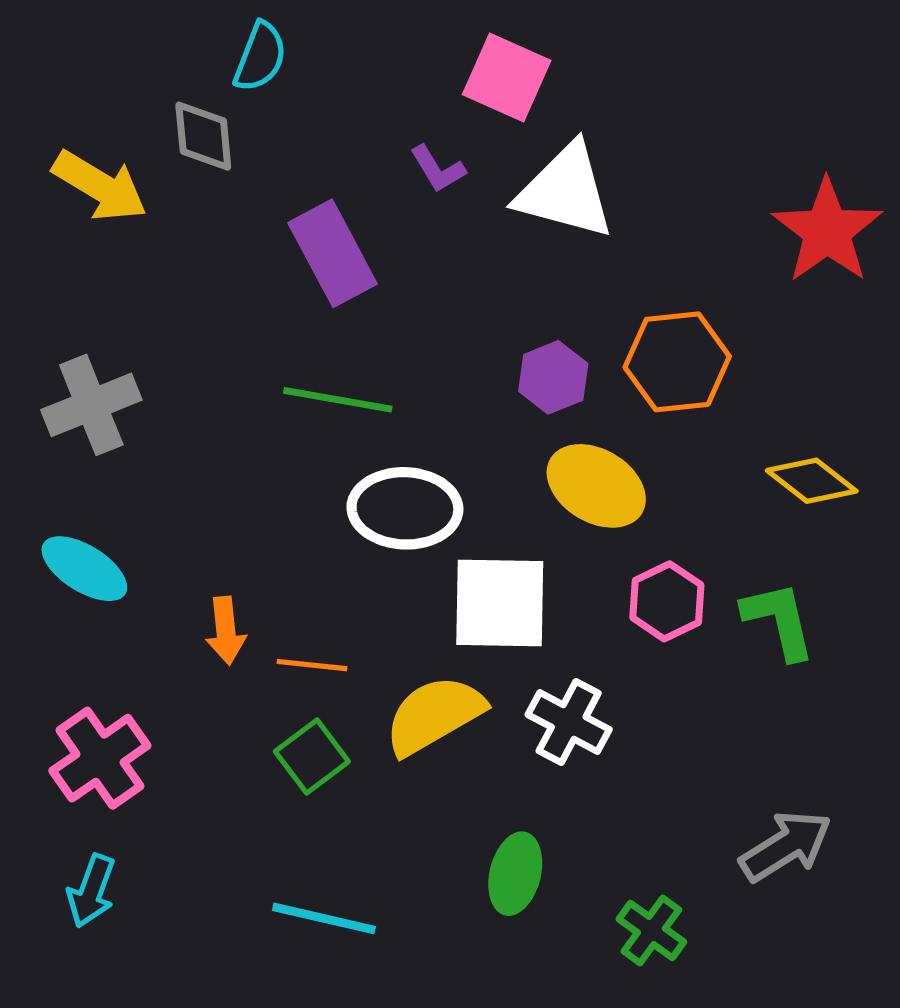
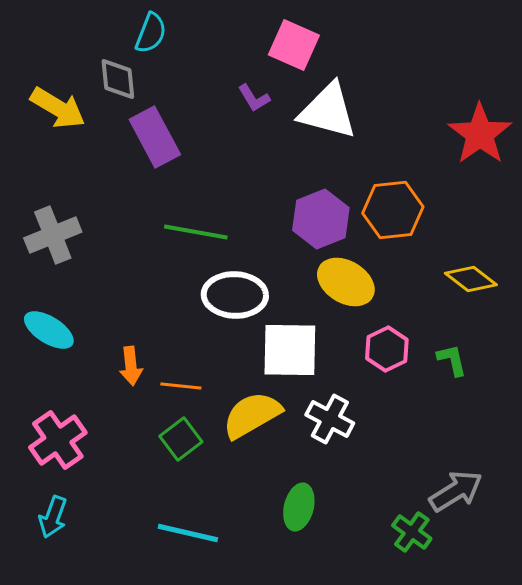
purple rectangle: (333, 253) -> (155, 137), moved
purple hexagon: (553, 377) -> (321, 219), size x1.4
green L-shape: (779, 620) -> (452, 360), size x0.7
green cross: (651, 930) -> (412, 532), moved

